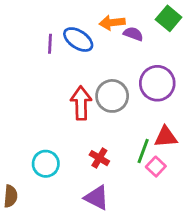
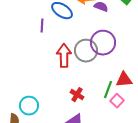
purple line: (50, 44) -> (42, 26), moved
purple circle: (157, 83) -> (103, 43), moved
cyan circle: (46, 164) -> (29, 106), moved

